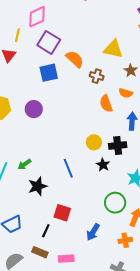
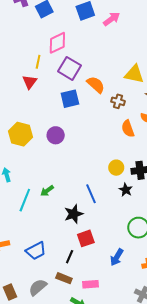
black star: (38, 186) -> (74, 214), moved
red square: (62, 213) -> (86, 238), turned -36

